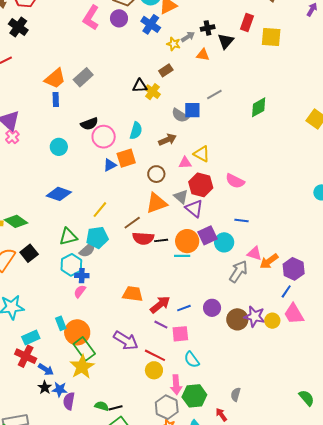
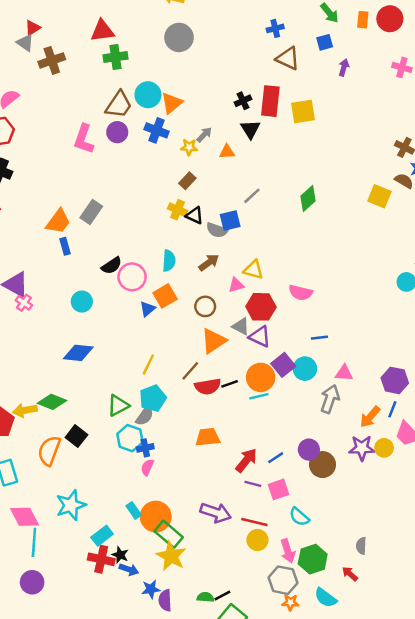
red rectangle: (247, 22) -> (270, 101), size x1.4
black cross: (208, 28) -> (243, 101), moved
black triangle: (140, 86) -> (195, 215), moved, turned 42
blue diamond: (59, 194) -> (78, 353), moved
orange arrow: (269, 261) -> (370, 417), moved
orange trapezoid: (133, 294) -> (208, 437), moved
brown circle: (237, 319) -> (323, 465), moved
black star: (45, 387) -> (120, 555), moved

